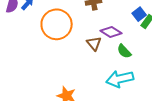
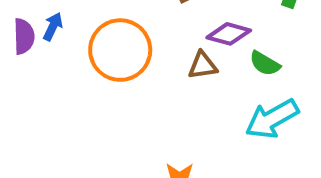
brown triangle: (94, 43) -> (203, 65), turned -42

